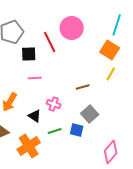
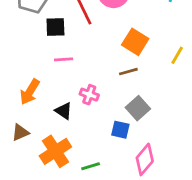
orange square: (110, 50) -> (135, 42), moved
yellow line: (111, 74) -> (177, 55), moved
green line: (55, 131) -> (91, 166), moved
pink diamond: (111, 152) -> (145, 159), moved

